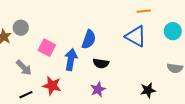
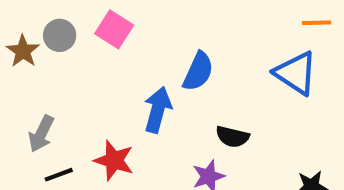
pink square: (47, 48) -> (114, 29), moved
black semicircle: (101, 63) -> (232, 137), moved
gray arrow: (24, 68) -> (41, 134), moved, turned 66

